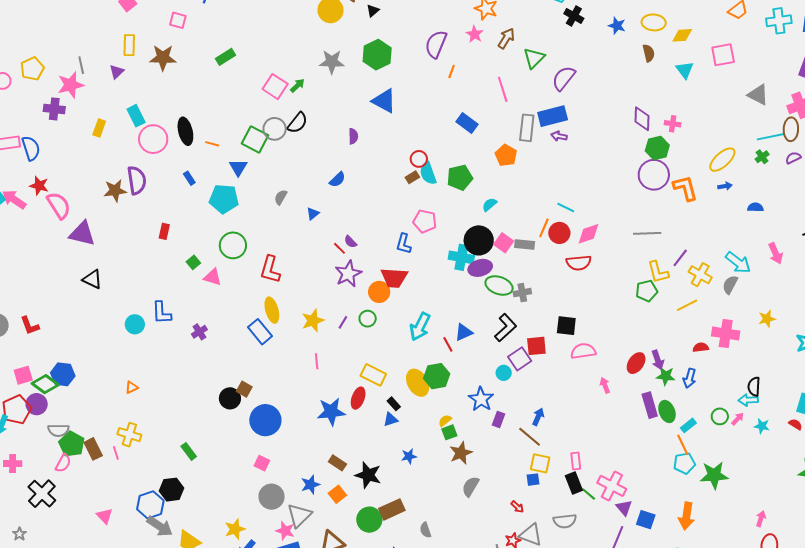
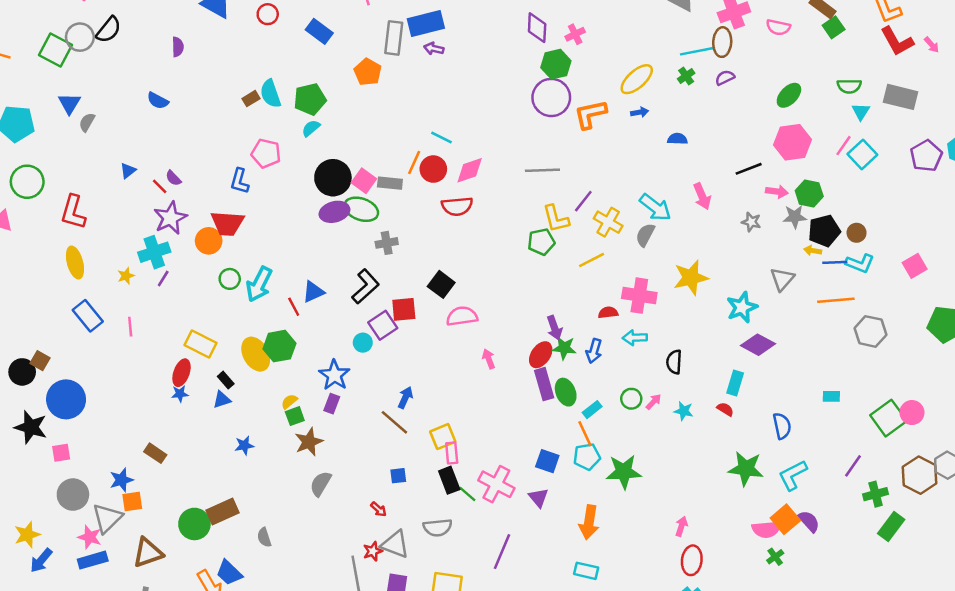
pink cross: (673, 124) -> (575, 34), turned -35
red circle: (419, 159) -> (268, 14), moved
blue triangle: (238, 167) -> (69, 103), moved
blue semicircle: (337, 180) -> (158, 101), turned 72
orange L-shape: (685, 188) -> (590, 114), turned -88
cyan semicircle: (489, 205) -> (311, 128), moved
blue triangle: (313, 214) -> (128, 171), moved
cyan cross: (461, 257) -> (154, 252), moved, turned -30
green ellipse: (499, 286) -> (361, 209), moved
green circle: (368, 319) -> (230, 279), moved
yellow star: (767, 319) -> (691, 278), size x1.6
yellow star: (313, 321) -> (126, 276), size x0.6
black square: (566, 326) -> (441, 284), turned 30
blue rectangle: (260, 332) -> (88, 316), moved
red ellipse: (636, 363) -> (541, 355), moved
cyan arrow: (748, 400) -> (635, 338), moved
blue star: (331, 412) -> (180, 394), moved, size x0.5
purple rectangle: (498, 420) -> (332, 404), moved
pink square: (262, 463) -> (61, 453), turned -35
yellow square: (540, 463) -> (443, 437), moved, turned -35
black star: (368, 475) -> (31, 427), moved
orange square: (337, 494) -> (132, 502), moved, turned 30
purple triangle: (624, 508) -> (538, 498), moved
blue square: (646, 520) -> (547, 461), moved

